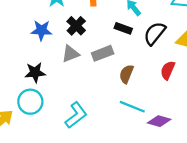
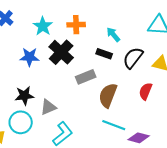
black cross: (76, 26) -> (61, 52), size x1.4
gray triangle: (70, 54) -> (48, 107), moved
brown semicircle: (126, 74) -> (108, 95), size x1.4

